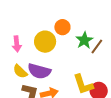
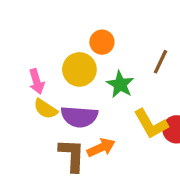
green star: (84, 40) -> (120, 84), moved
yellow semicircle: (20, 71) -> (45, 109), moved

